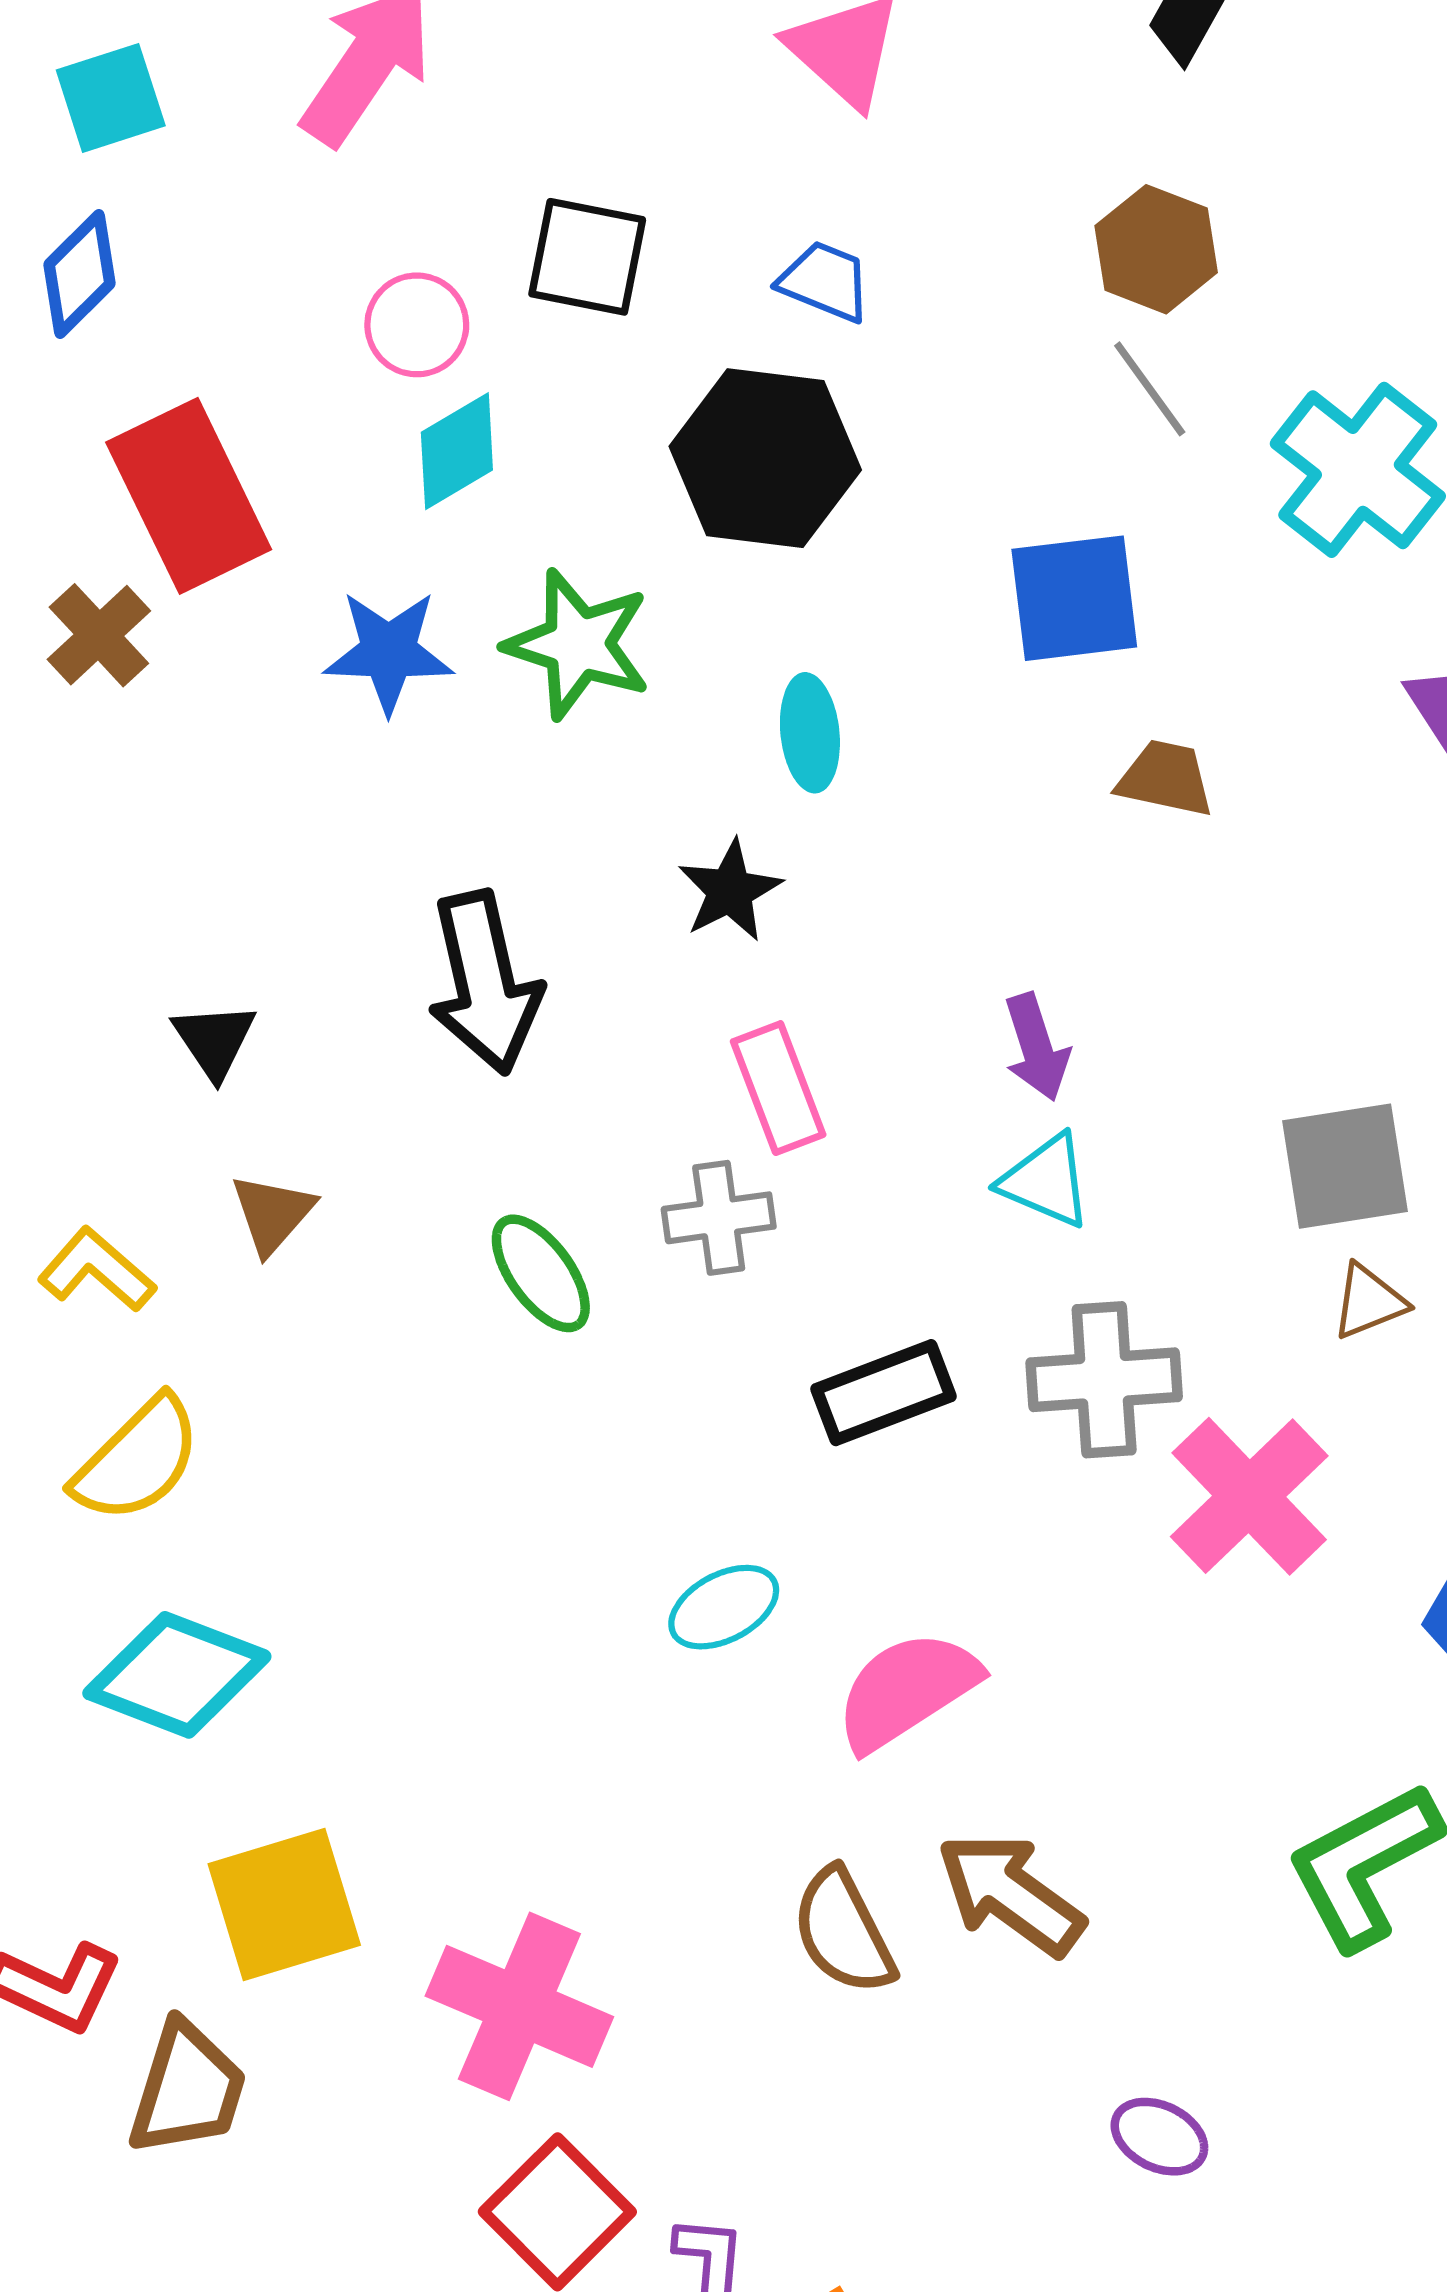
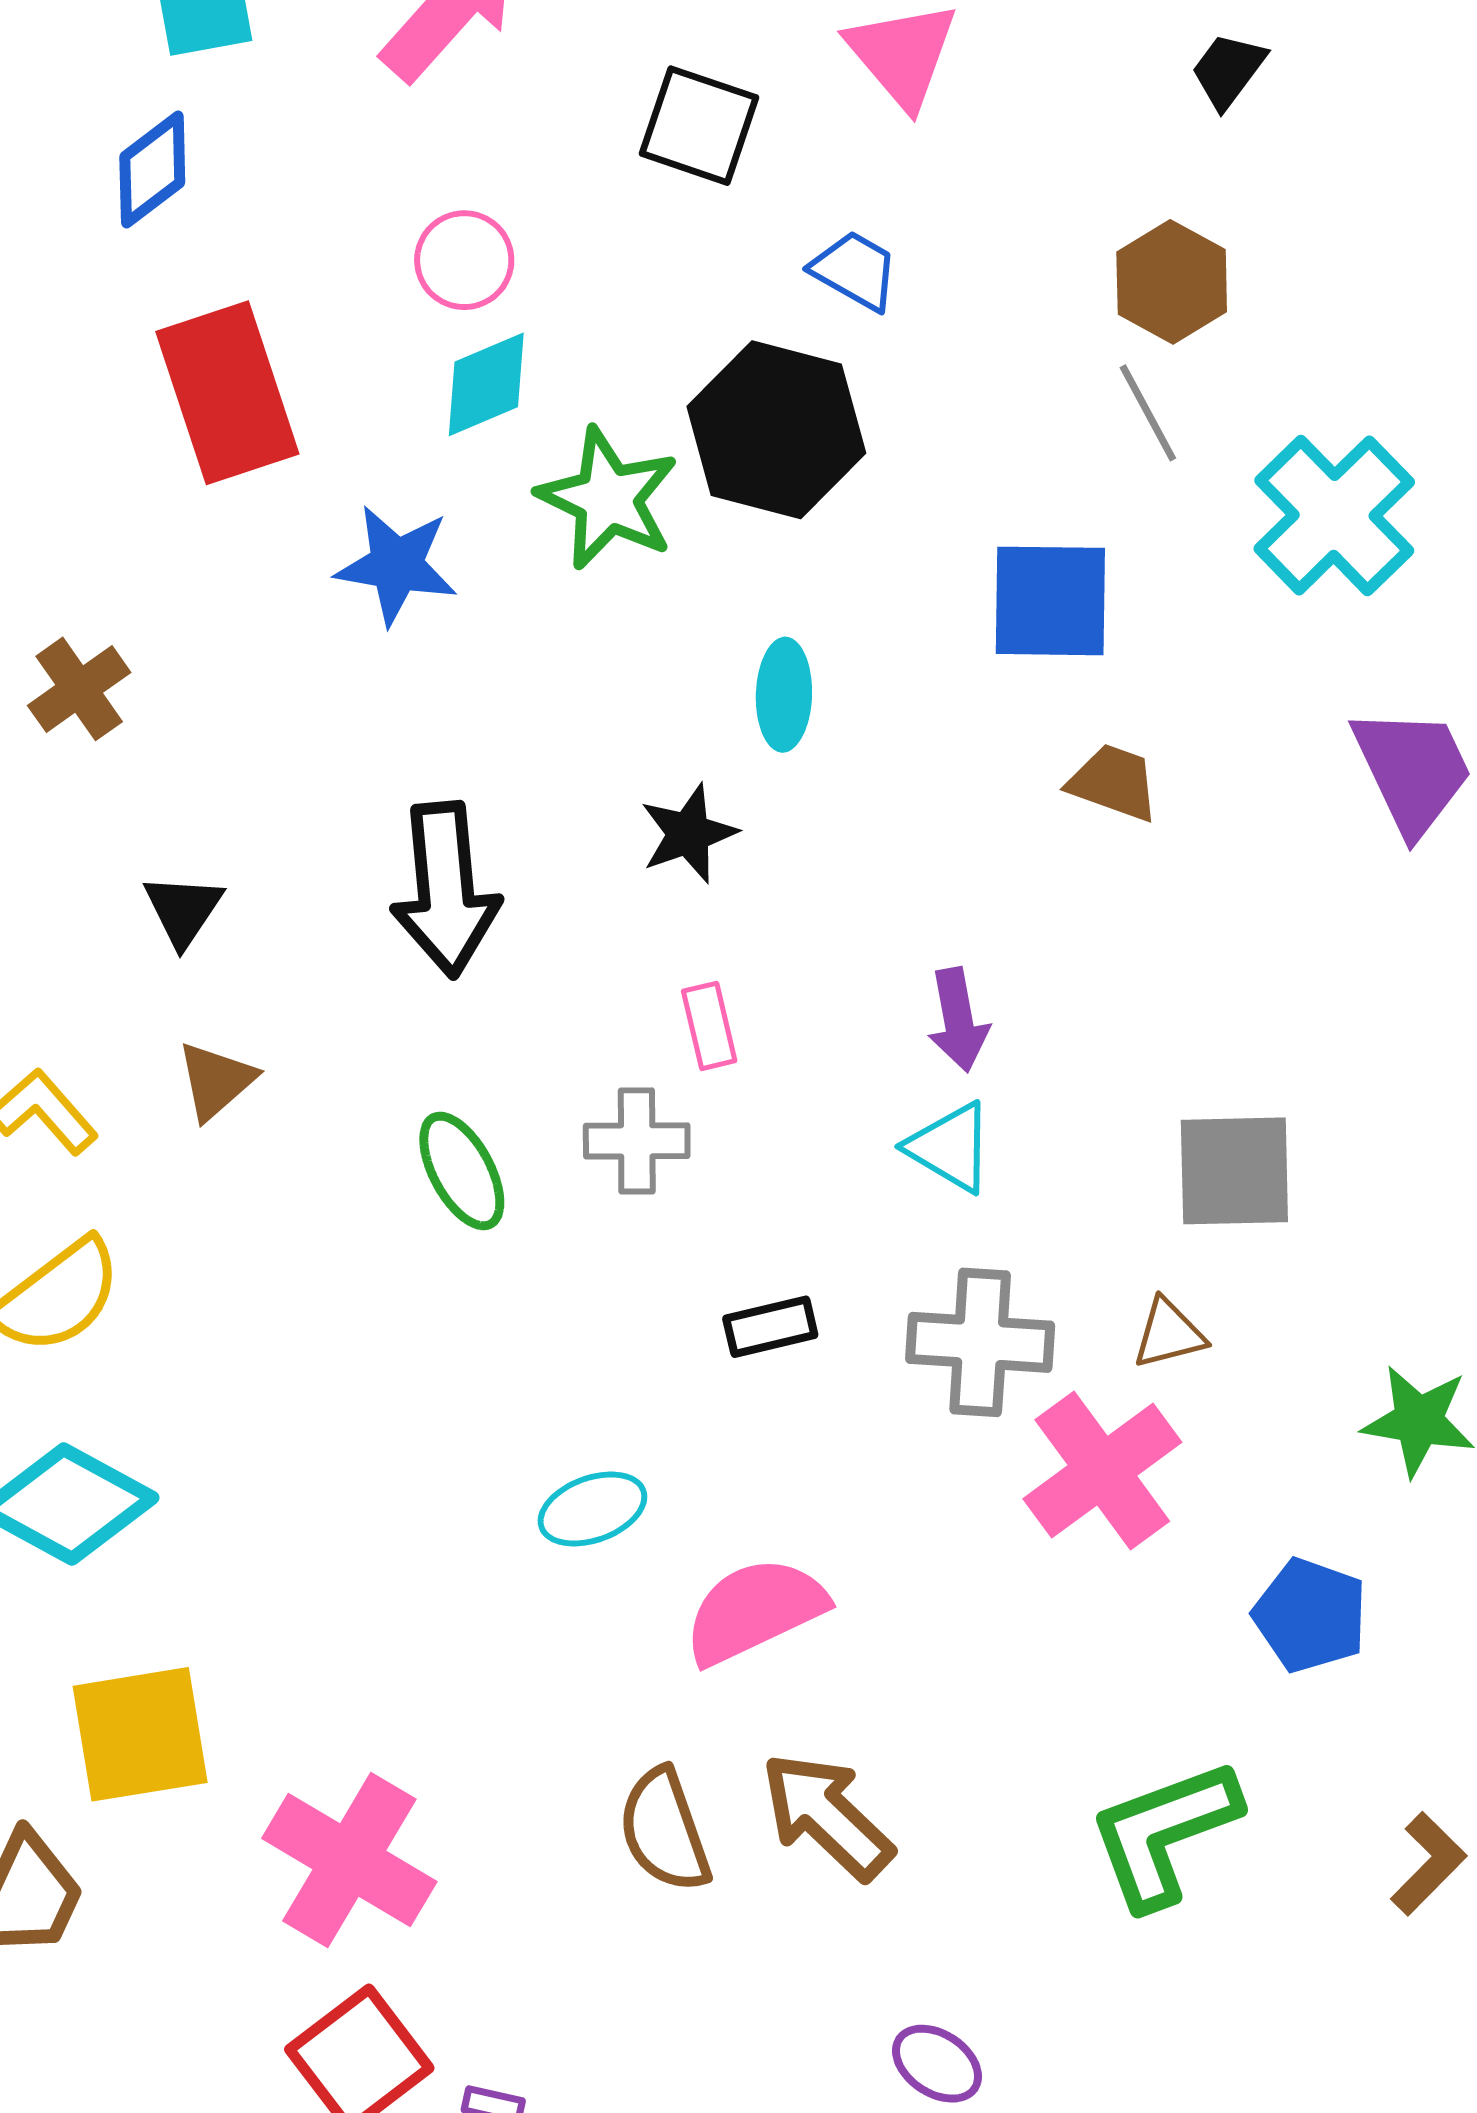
black square: (587, 257) -> (699, 126), moved
brown cross: (99, 635) -> (79, 689), moved
green star: (578, 644) -> (608, 499), moved
pink rectangle: (778, 1088) -> (709, 1026), size x0.7
brown triangle: (1369, 1302) -> (1169, 1334), moved
black rectangle: (884, 1393) -> (770, 1327), size x0.7

